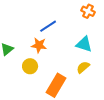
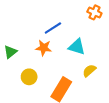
cyan triangle: (84, 44) -> (77, 47), moved
yellow circle: (30, 66) -> (29, 77), moved

